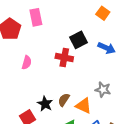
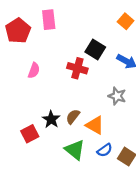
black square: (79, 40) -> (95, 49), turned -36
gray star: (103, 90) -> (117, 96), moved

